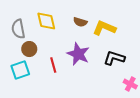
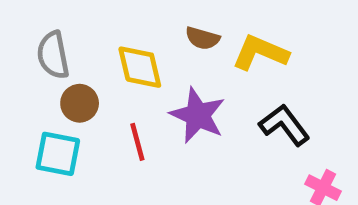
yellow diamond: (46, 21) -> (140, 67), moved
black L-shape: (114, 58) -> (284, 125), turned 35
cyan square: (20, 70) -> (58, 154), turned 30

